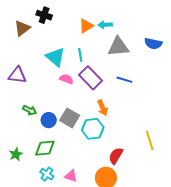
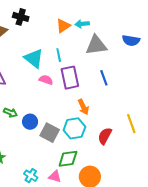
purple rectangle: (90, 78) -> (70, 78), turned 35
blue line: (124, 80) -> (104, 78), turned 56
gray square: (70, 118) -> (50, 133), moved
yellow line: (150, 141) -> (131, 124), moved
green diamond: (45, 148) -> (68, 159), moved
red semicircle: (116, 156) -> (105, 136), moved

